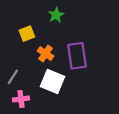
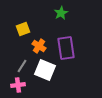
green star: (56, 15) -> (61, 13), moved
gray line: (13, 77) -> (22, 66), moved

